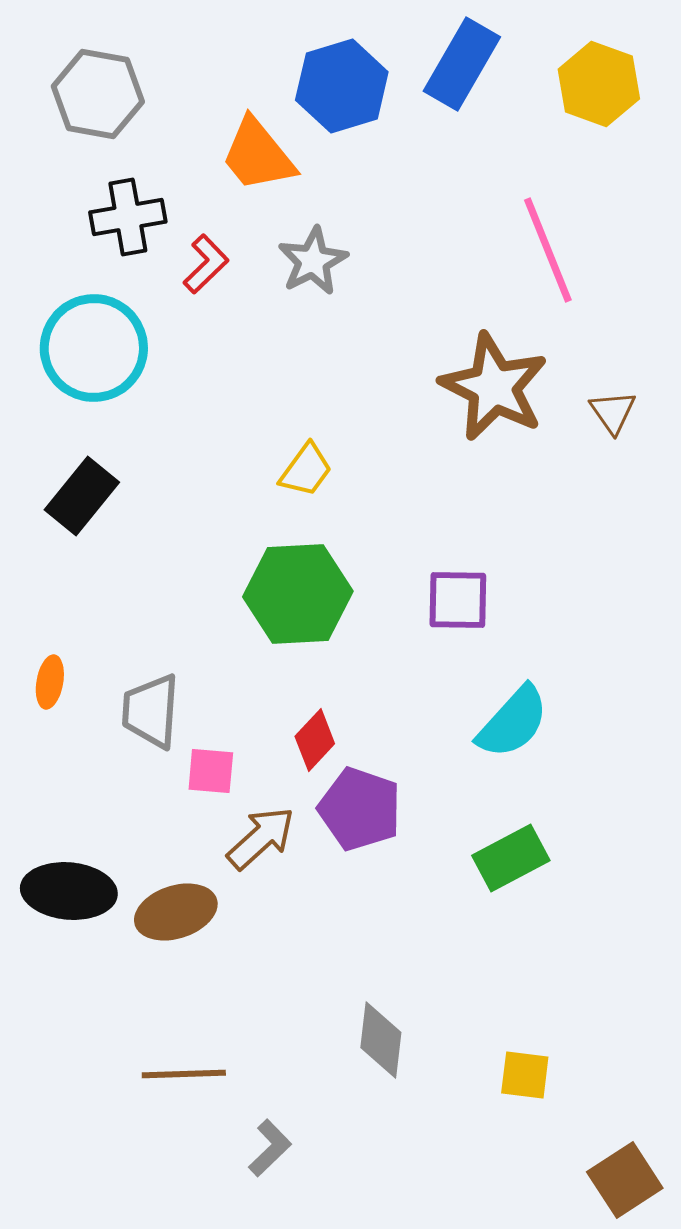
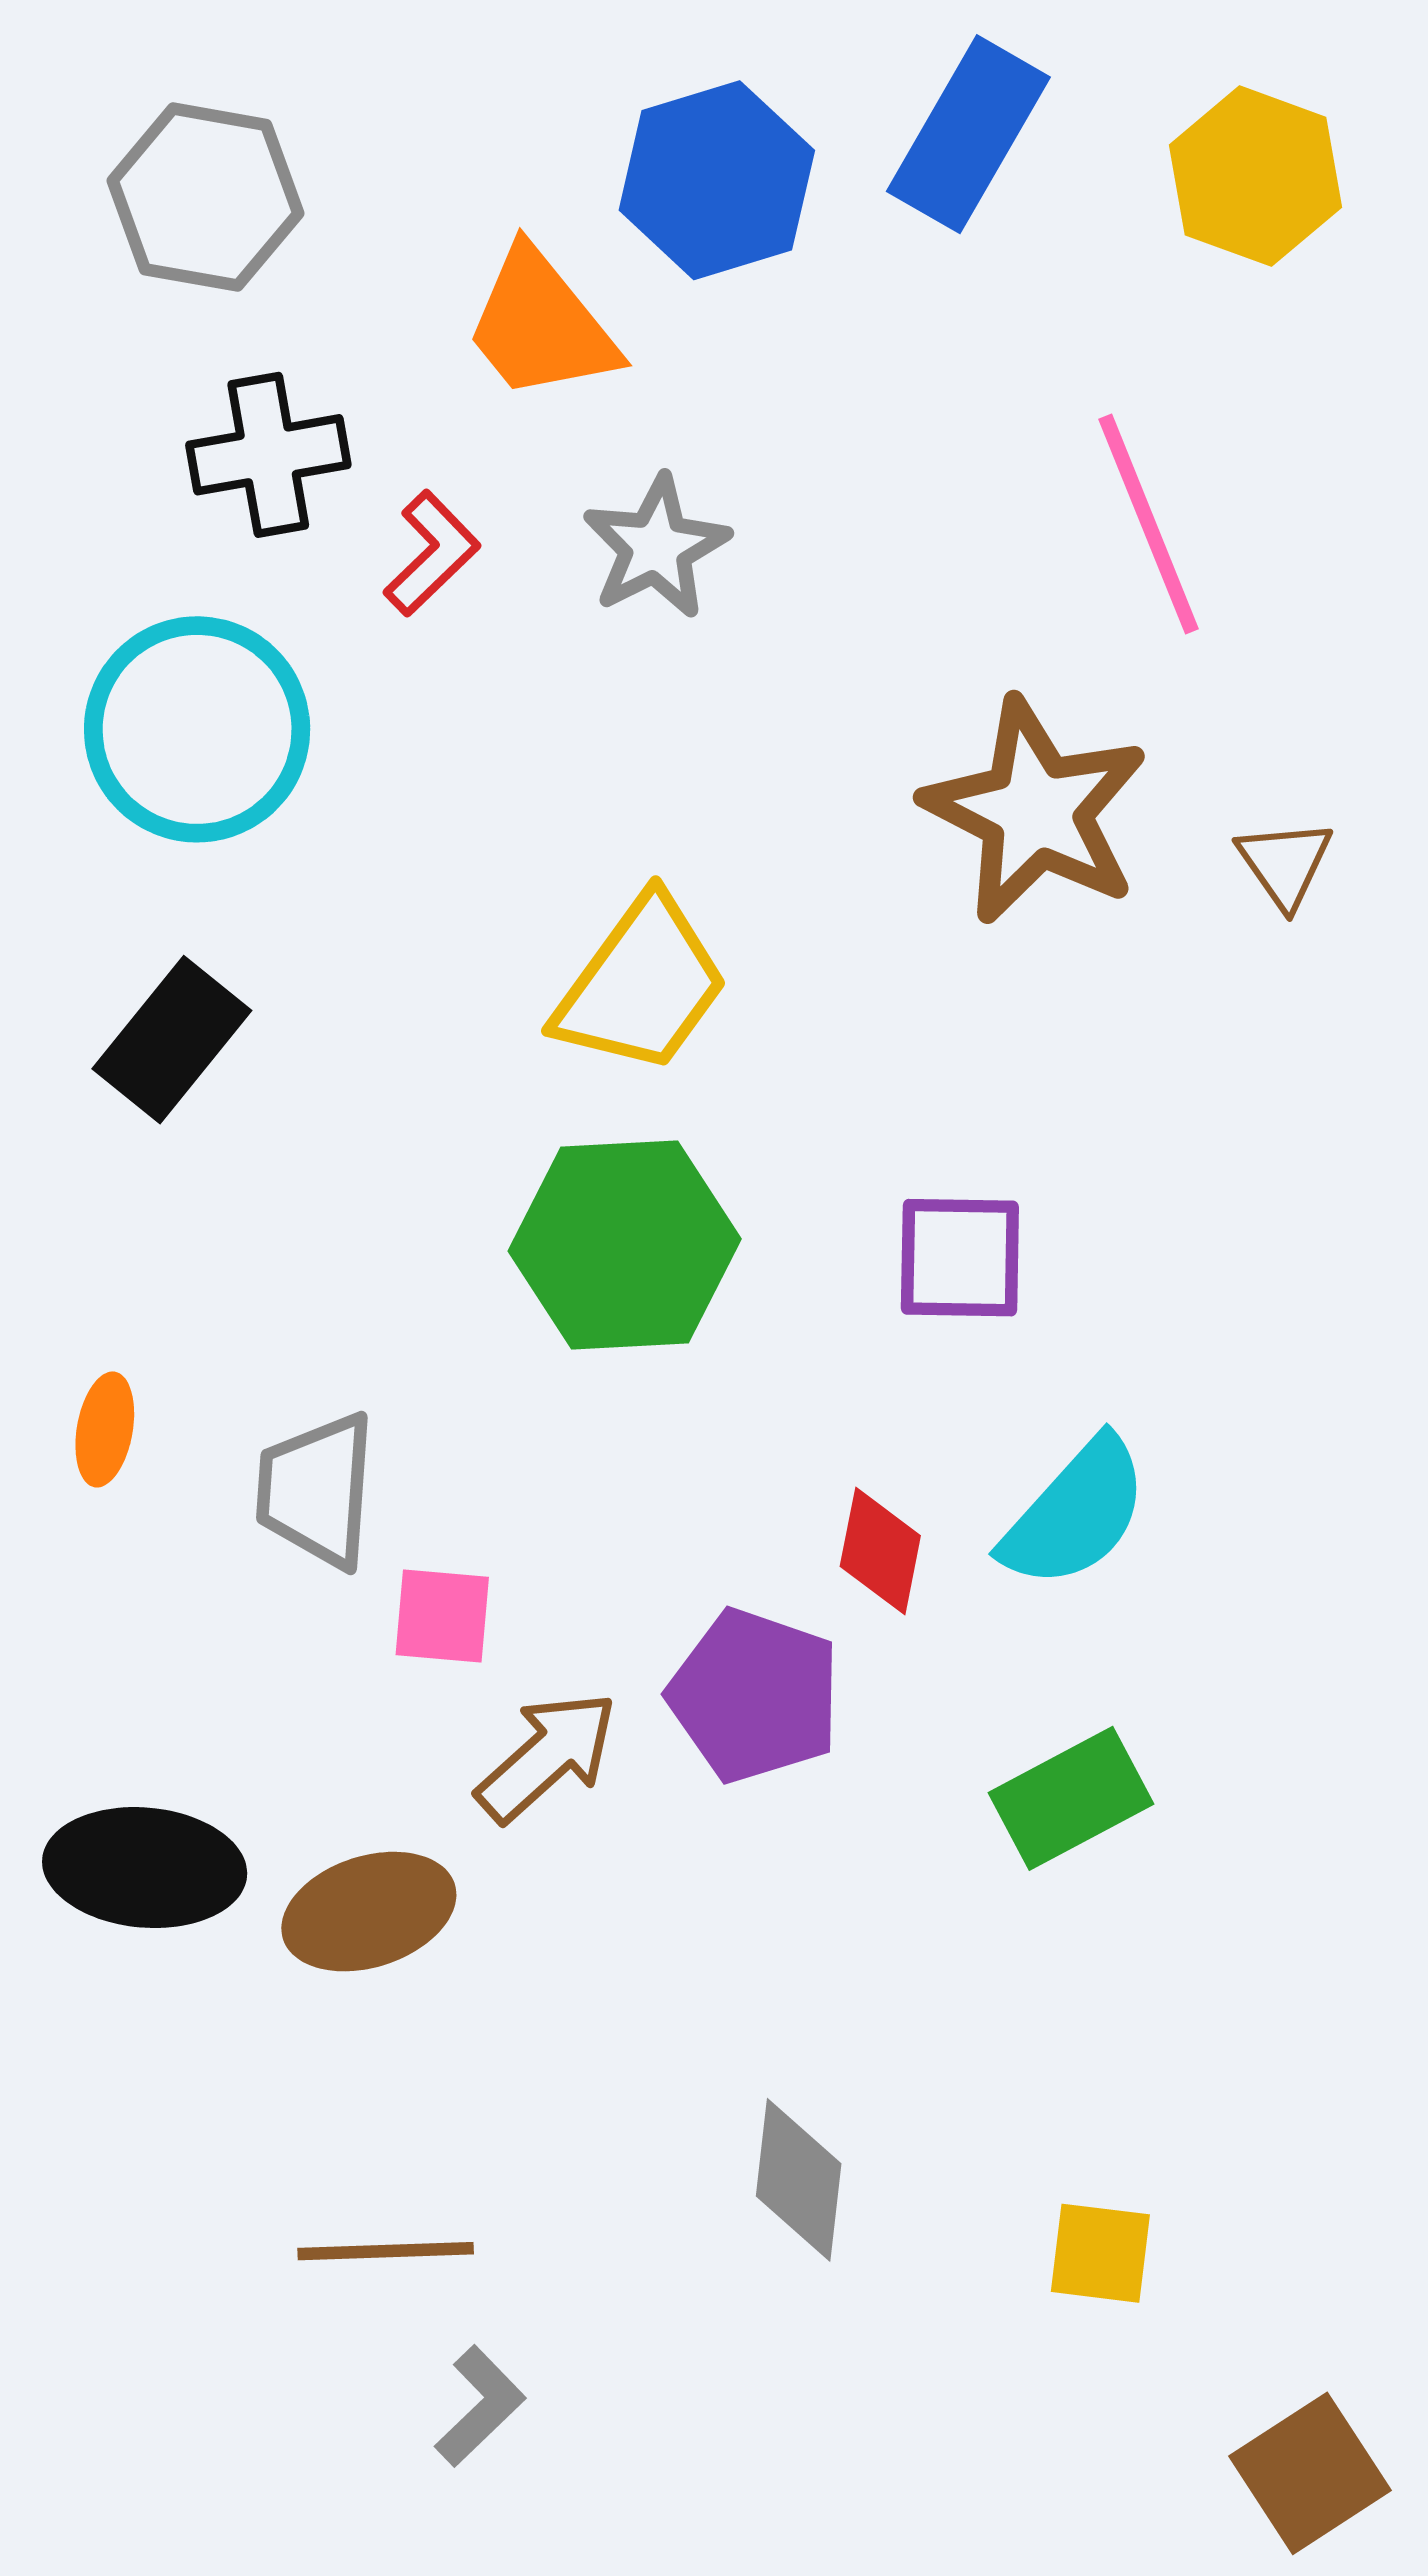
yellow trapezoid: (306, 470) -> (641, 985), size x1.6
red diamond: (315, 740) -> (880, 1551), moved, turned -32
gray L-shape: (270, 1148) -> (480, 2406), moved

